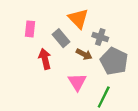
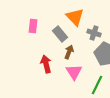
brown arrow: (84, 54) -> (69, 52), moved, turned -96
red arrow: (45, 59) -> (46, 64), moved

